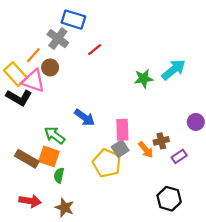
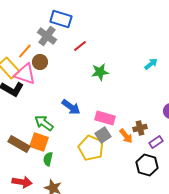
cyan arrow: (174, 70) -> (151, 64), size x0.6
green star: (144, 79) -> (100, 72), moved
pink rectangle: (122, 130) -> (105, 118), turned -72
black hexagon: (169, 199) -> (147, 165), moved

